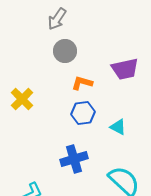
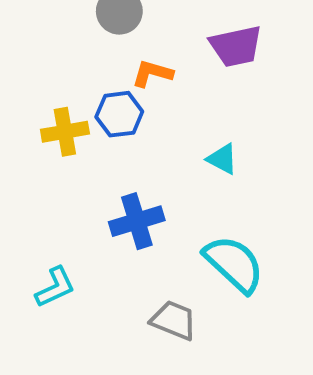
yellow cross: (22, 99) -> (65, 132), moved, turned 35
blue hexagon: (83, 113) -> (119, 114), moved

